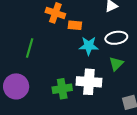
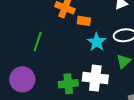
cyan star: (89, 46) -> (97, 42), turned 30

